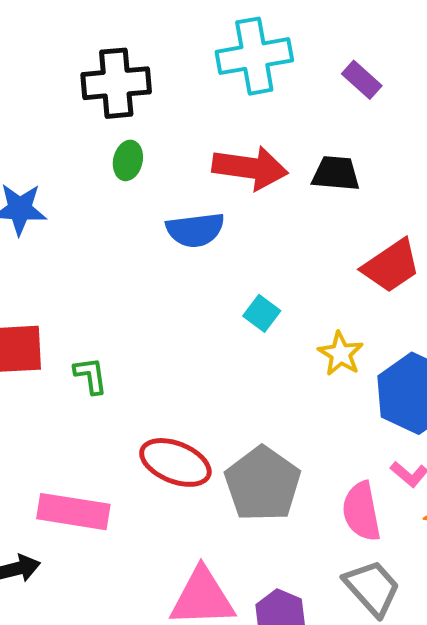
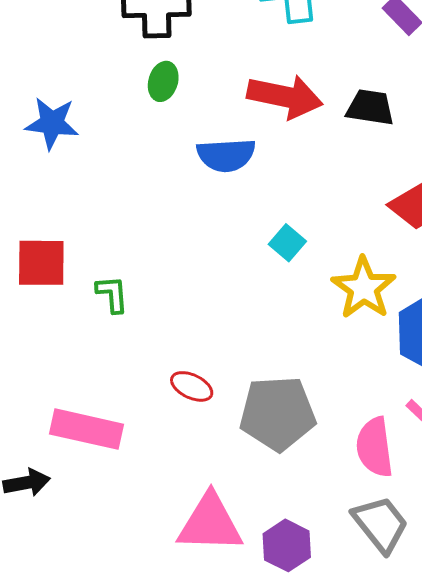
yellow star: (341, 354) -> (364, 288), size x1.4
red ellipse: (175, 462) -> (192, 386), size x0.6
gray pentagon: (263, 484) -> (278, 413), turned 30

